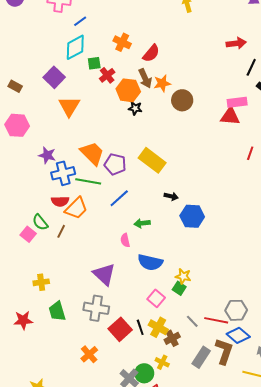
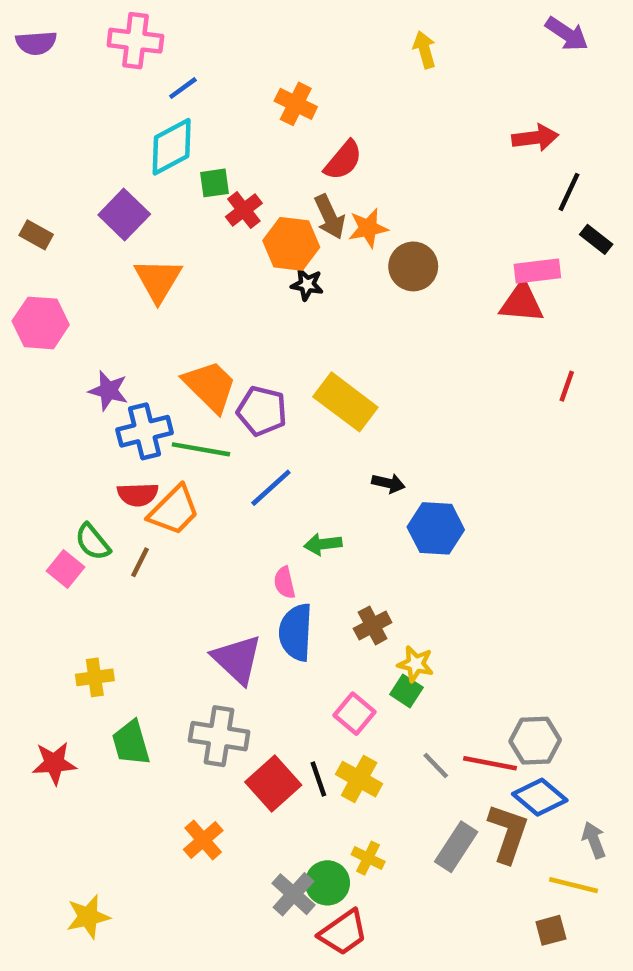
orange cross: (122, 42) -> (296, 104), moved
blue semicircle: (150, 262) -> (296, 632), moved, turned 80
brown cross: (172, 338) -> (373, 625), moved

